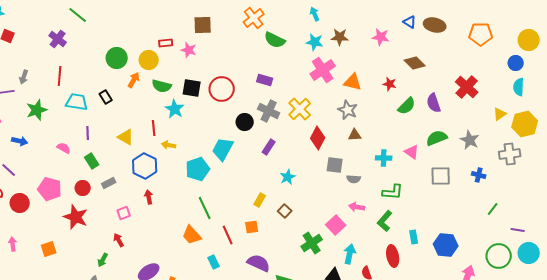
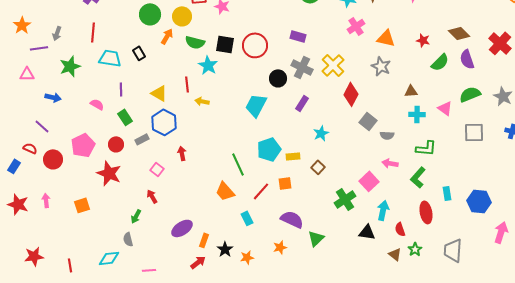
brown diamond: (415, 63) -> (459, 33), moved
pink cross: (323, 70) -> (356, 26), size x0.7
brown triangle: (355, 135) -> (411, 91), moved
gray square: (335, 165) -> (368, 121), turned 30
blue hexagon: (145, 166) -> (164, 122), moved
cyan pentagon: (198, 169) -> (269, 149), moved
pink pentagon: (50, 189) -> (83, 145), turned 30
yellow rectangle: (260, 200) -> (293, 156), turned 56
pink square: (124, 213) -> (157, 169), turned -32
red line: (228, 235) -> (261, 191), turned 66

